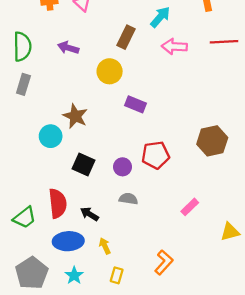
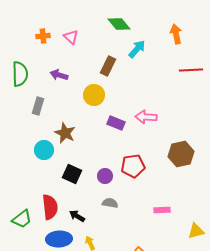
pink arrow: (174, 47) -> (146, 117), moved
gray rectangle: (23, 84) -> (38, 106), moved
pink rectangle: (190, 207) -> (162, 210), turned 42

